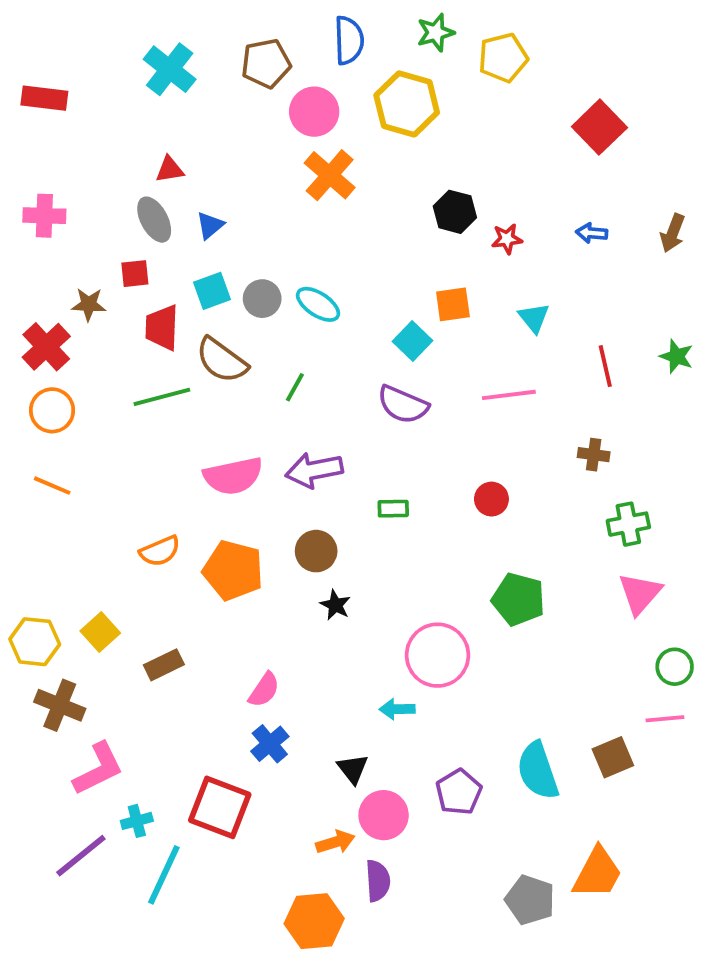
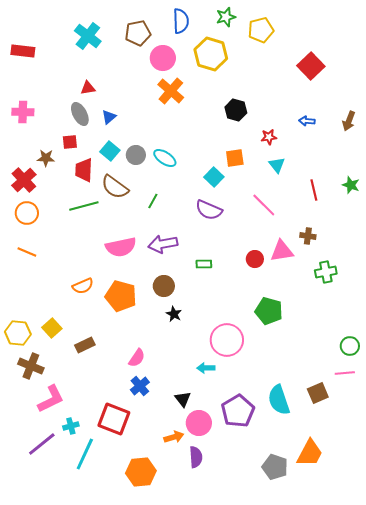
red star: (507, 239) -> (269, 137), moved
cyan square: (212, 291) -> (110, 151), turned -30
pink line: (509, 395) -> (264, 205), turned 52
pink triangle: (640, 593) -> (282, 251), moved, turned 40
purple pentagon: (459, 792) -> (238, 411), size x1.4
orange hexagon: (314, 921) -> (141, 472), moved

